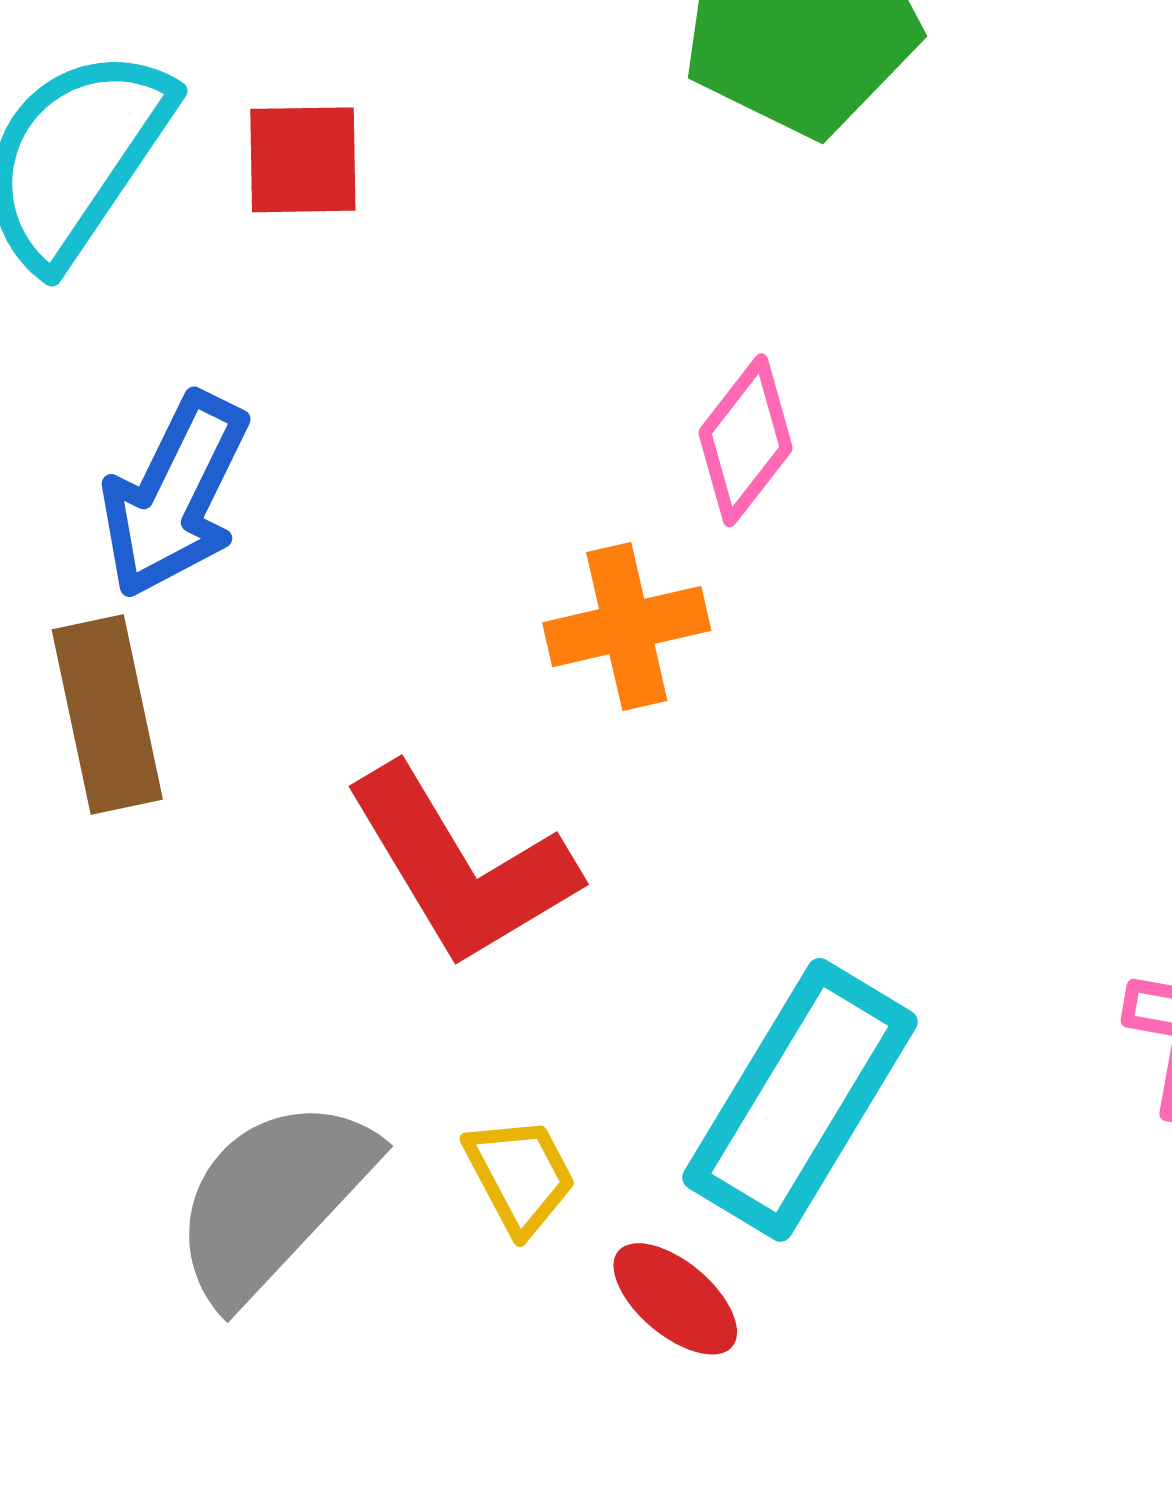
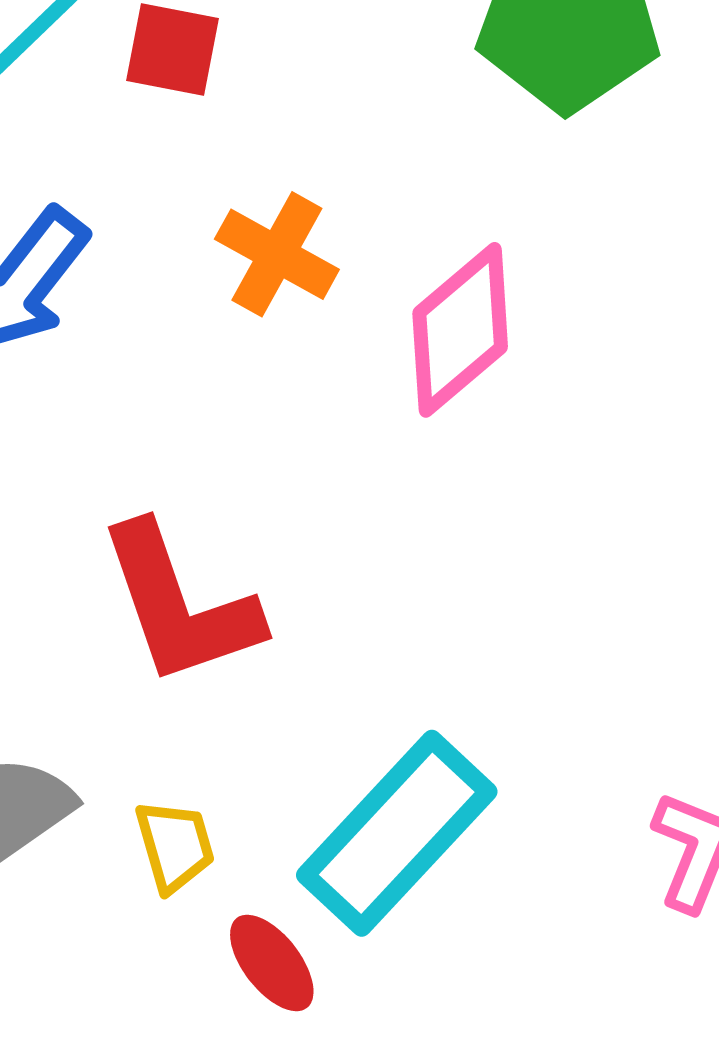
pink diamond: (745, 440) -> (460, 330), size x1.4
orange cross: (627, 627) -> (277, 254), moved, turned 30

